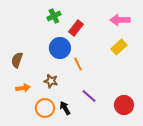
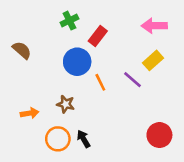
brown semicircle: (17, 60) -> (22, 50), moved, turned 112
purple line: (89, 96) -> (132, 80), moved

